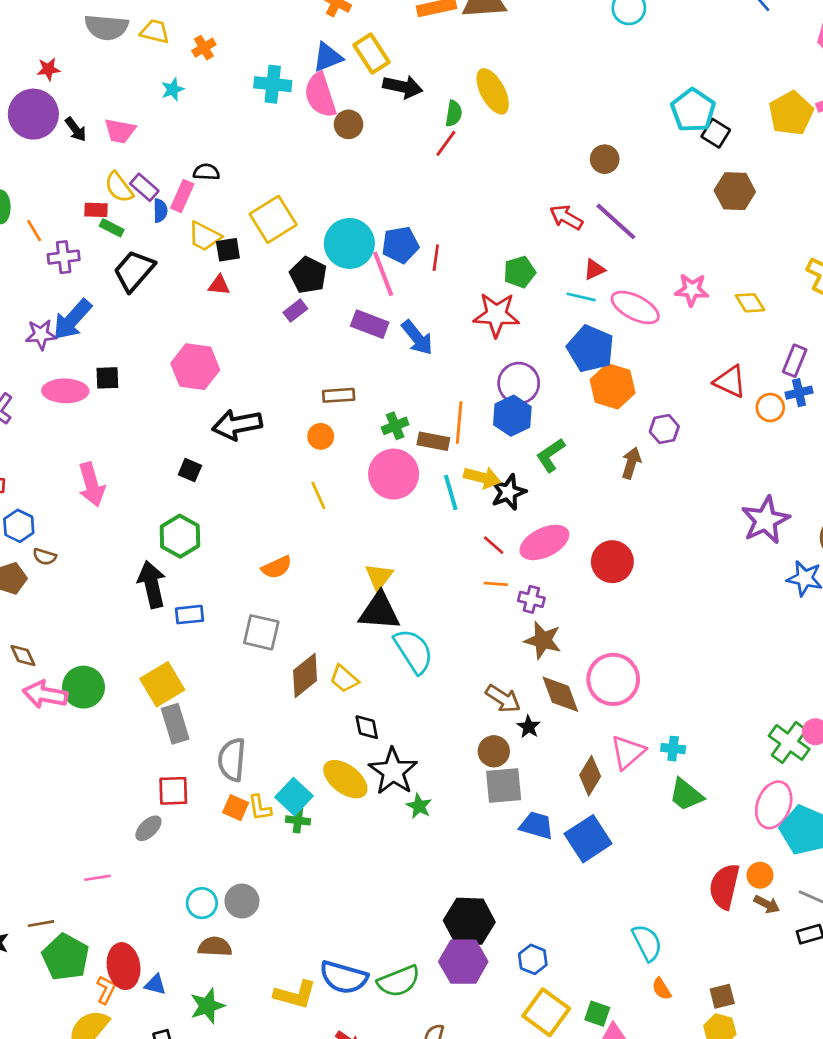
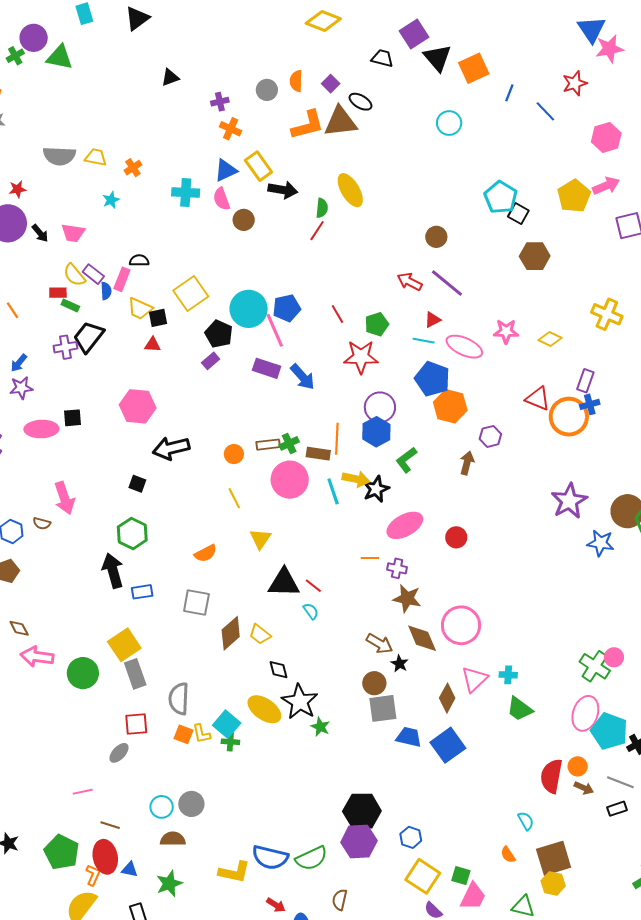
pink semicircle: (320, 95) -> (221, 199), size x0.7
purple cross: (64, 257) -> (65, 347), moved
red line: (436, 258) -> (337, 314), moved, turned -36
yellow diamond: (750, 303) -> (550, 339), turned -30
blue arrow: (72, 320) -> (19, 363), moved, size x0.6
brown rectangle: (339, 395) -> (268, 445), moved
orange circle: (770, 407) -> (569, 417), size x1.8
red line: (494, 545) -> (313, 586), moved
brown semicircle: (45, 557) -> (42, 523), moved
red circle: (612, 562) -> (456, 537), size x0.7
yellow triangle: (379, 577) -> (260, 539), moved
cyan semicircle: (414, 651) -> (311, 611), size x0.5
green circle: (83, 687) -> (83, 673), moved
brown line: (41, 924) -> (110, 825), moved, turned 30
cyan semicircle: (647, 943) -> (526, 821), moved, size x0.7
brown square: (722, 996) -> (554, 858), size x1.8

